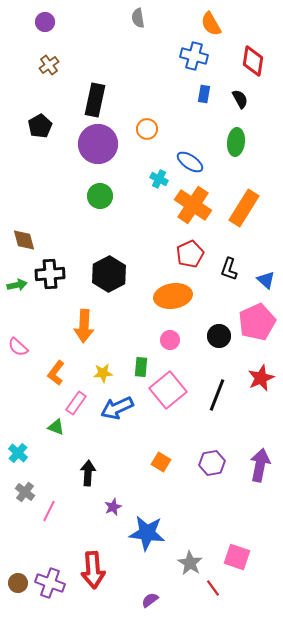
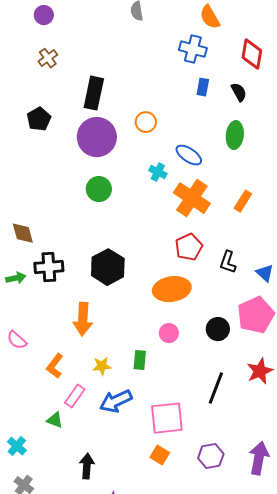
orange rectangle: (244, 208) -> (243, 201), size x0.6
pink square: (168, 390) -> (167, 418), moved, turned 33

